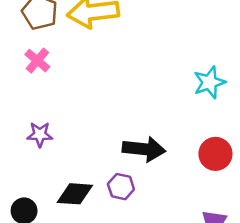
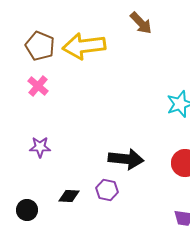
black diamond: (75, 194) -> (69, 196), size x0.7

